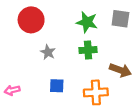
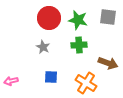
red circle: (31, 20) -> (49, 18), moved
orange cross: (96, 92) -> (86, 83), turned 35

